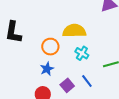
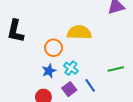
cyan cross: (82, 53) -> (71, 68), moved

